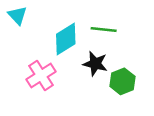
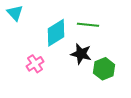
pink cross: (41, 75) -> (35, 64), size x0.7

